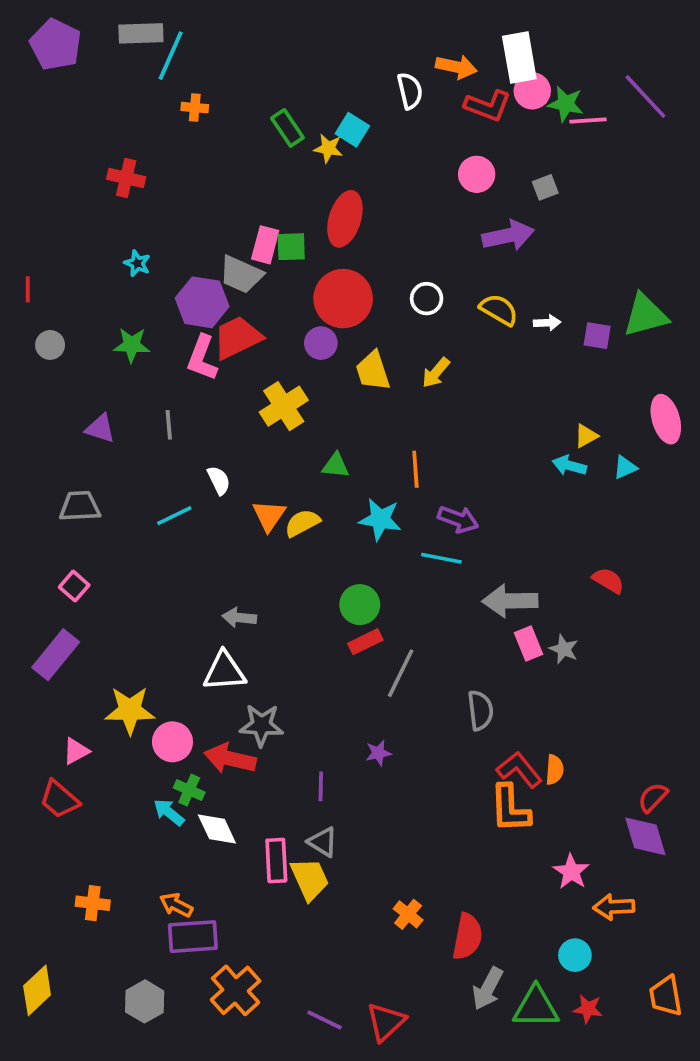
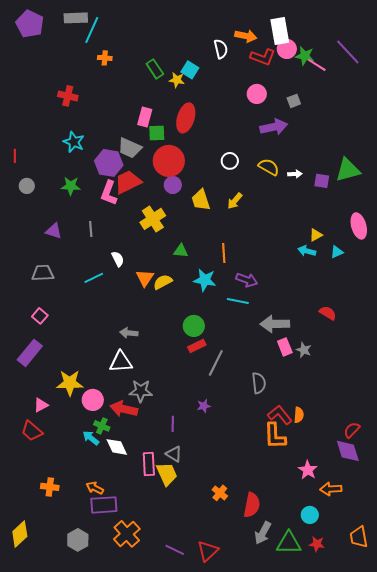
pink line: (588, 121) -> (317, 65), turned 36
pink rectangle: (265, 245) -> (145, 117), moved
cyan star: (137, 263) -> (74, 142), size x1.5
red circle: (343, 299) -> (169, 161), moved

